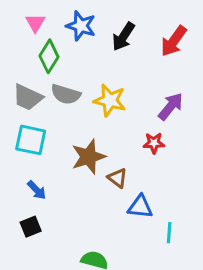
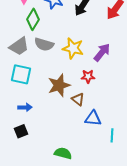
gray trapezoid: (28, 97) -> (19, 46), turned -60
purple arrow: (171, 106) -> (102, 52), moved
red star: (154, 143) -> (88, 76), moved
blue arrow: (37, 190) -> (25, 107), turned -48

